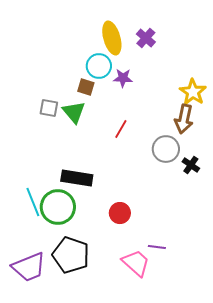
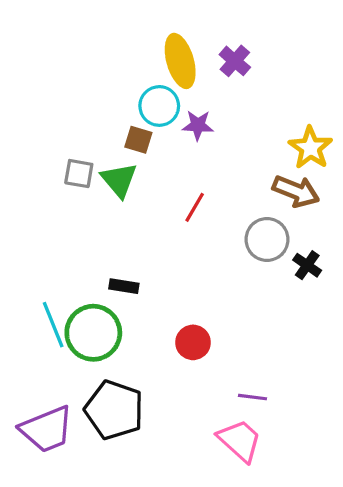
brown arrow: (184, 119) -> (296, 191), turned -80
black rectangle: (77, 178) -> (124, 286), size x0.6
pink trapezoid: (136, 263) -> (240, 441), moved

